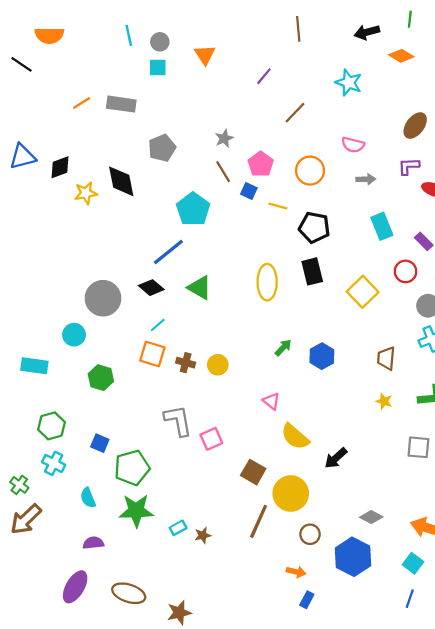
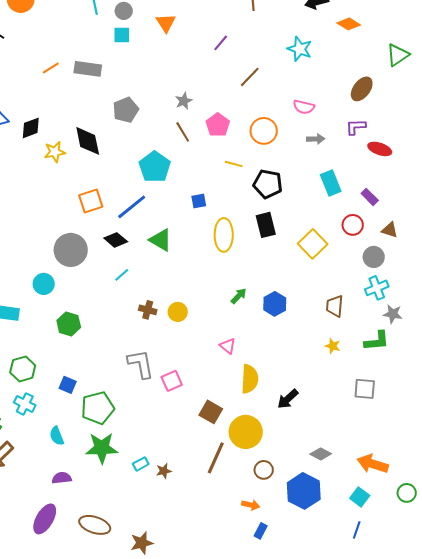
blue square: (249, 191) -> (199, 201), moved, turned -35
orange square: (152, 354) -> (91, 201), moved, turned -35
yellow semicircle: (295, 437) -> (250, 379), turned -128

